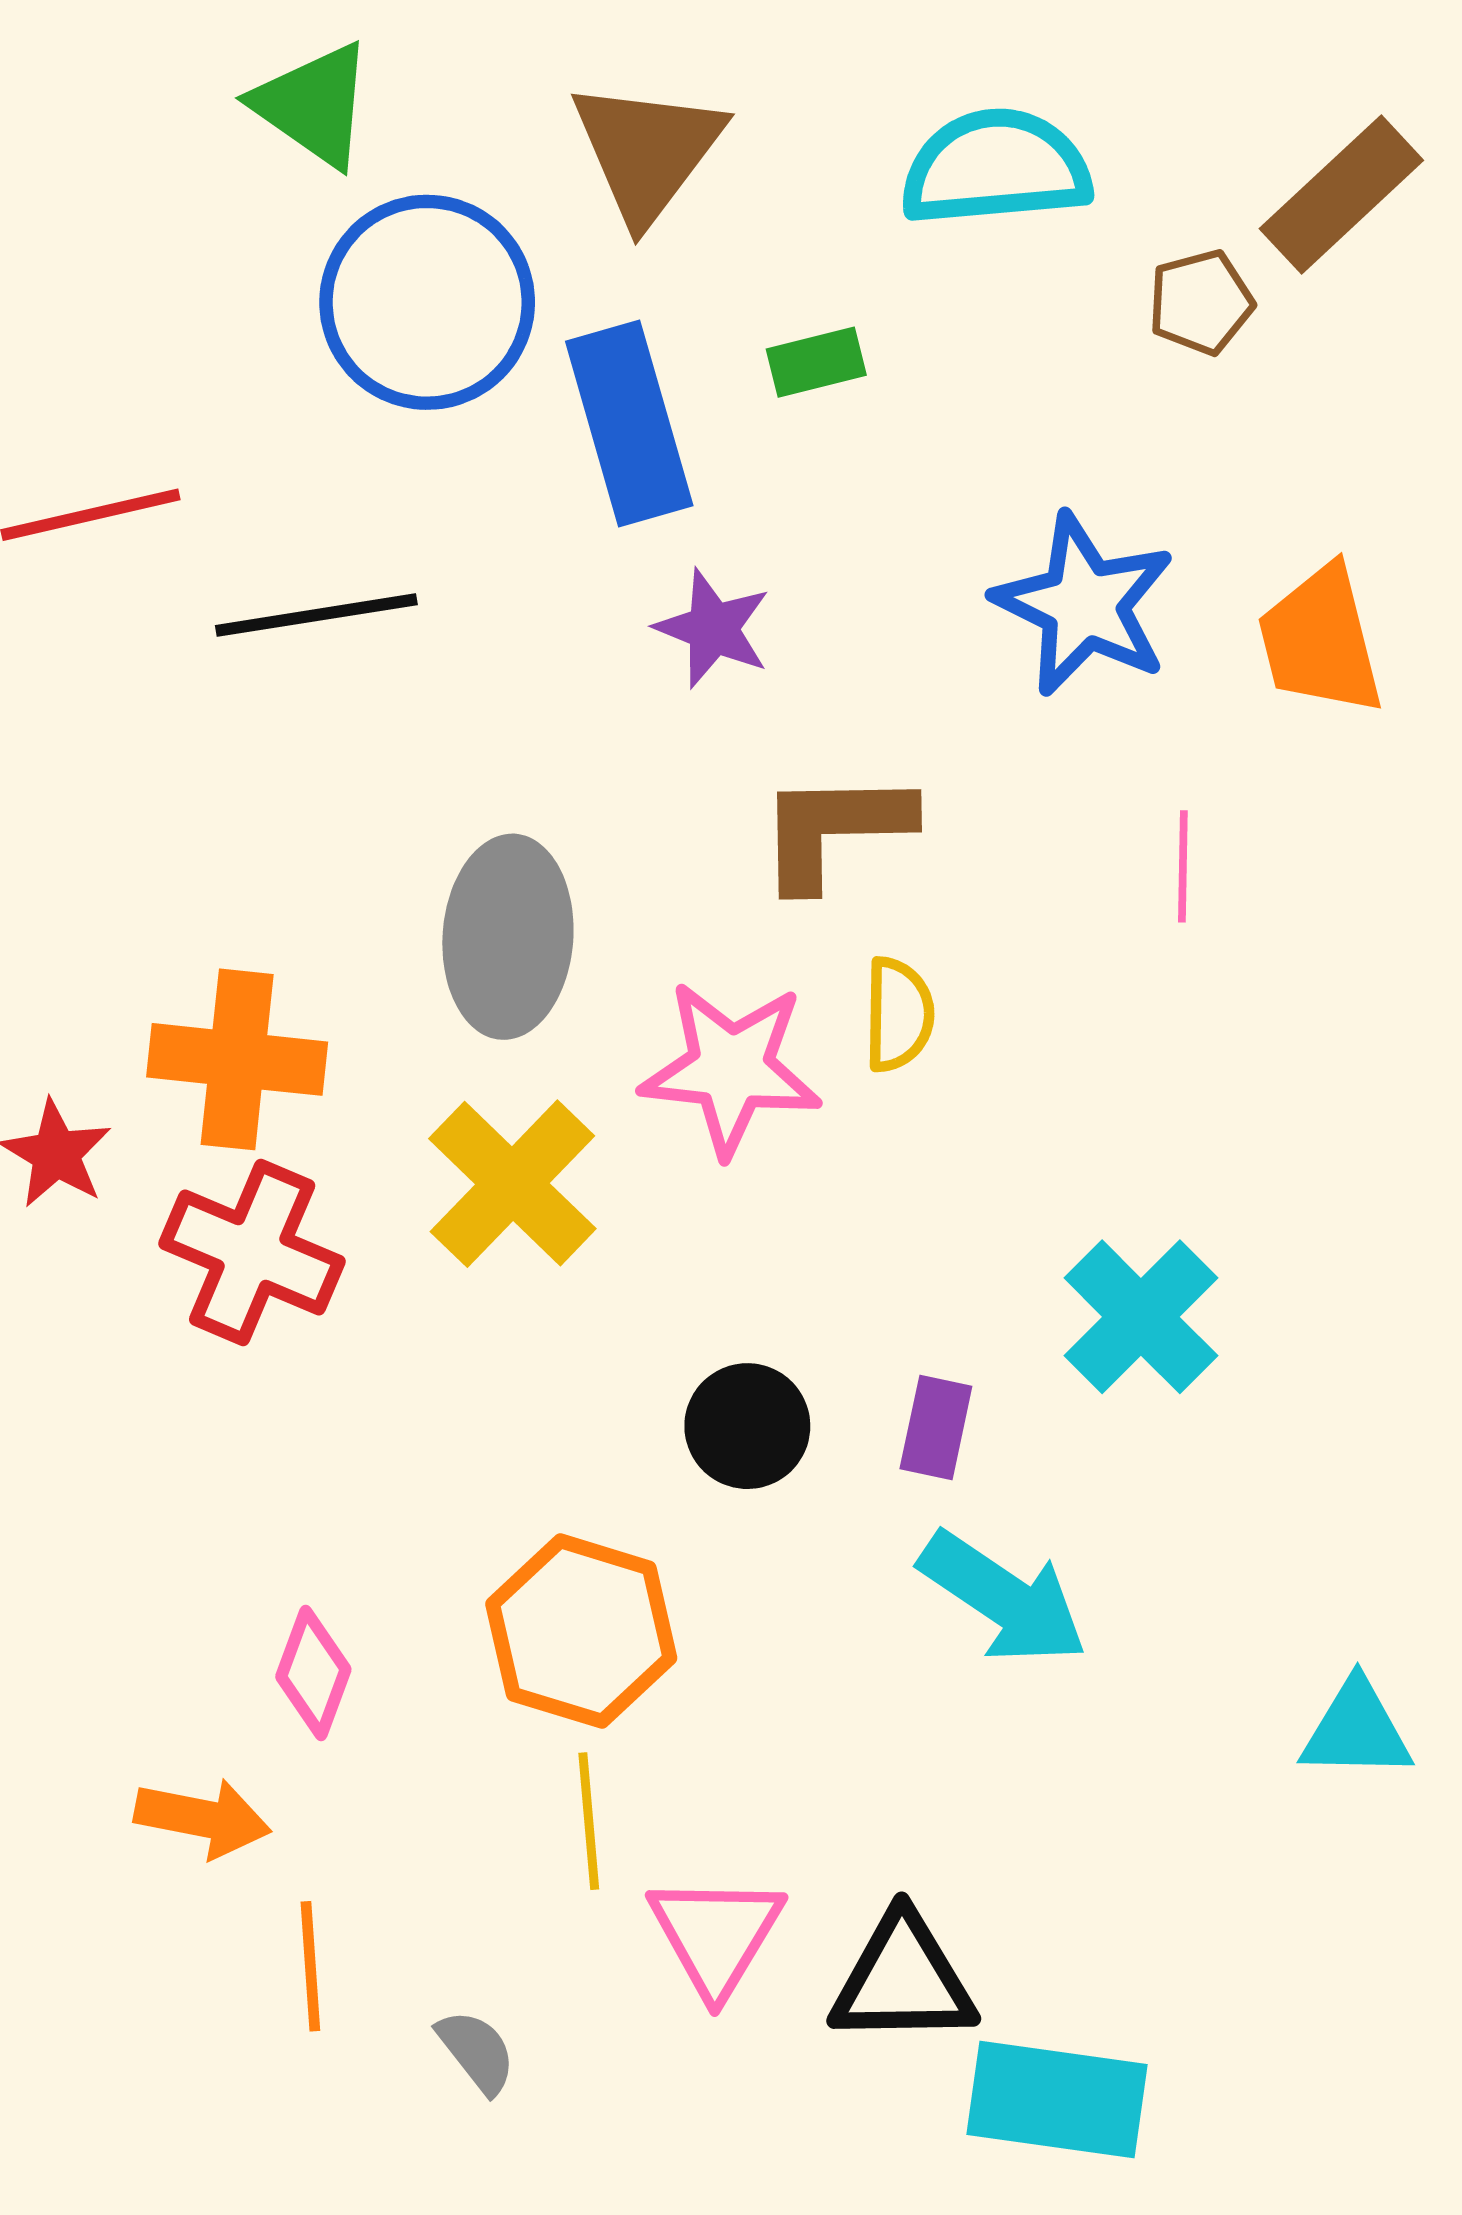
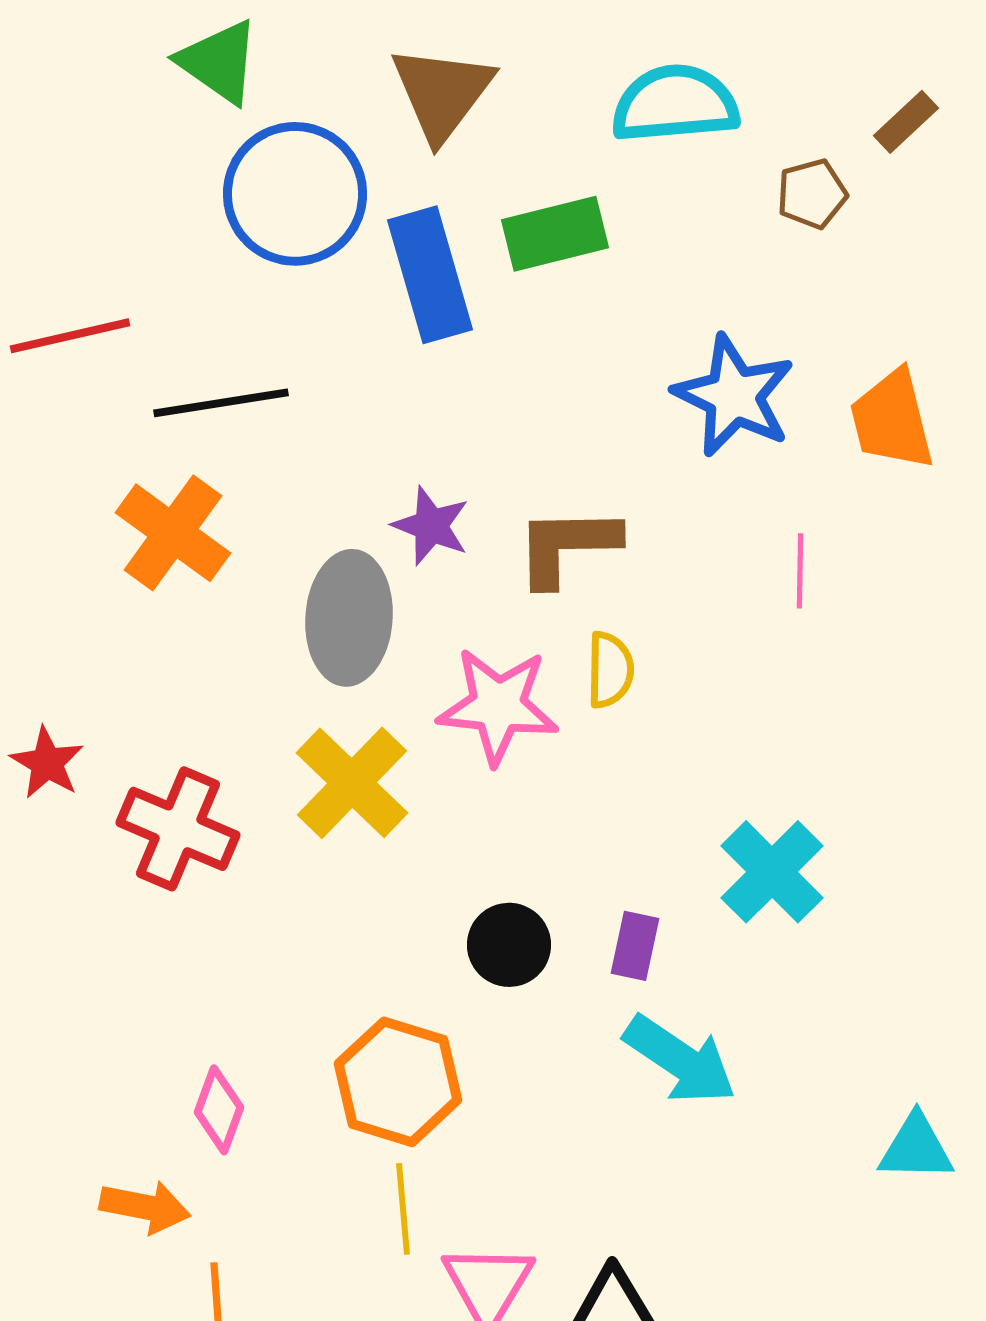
brown rectangle: (1341, 195) -> (906, 122), size x0.6
green rectangle: (816, 362) -> (555, 234), size x1.6
purple star: (713, 628) -> (431, 526), moved
orange cross: (237, 1059) -> (173, 533), moved, turned 30

